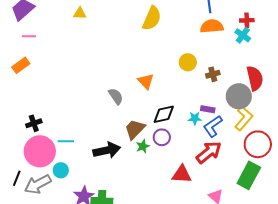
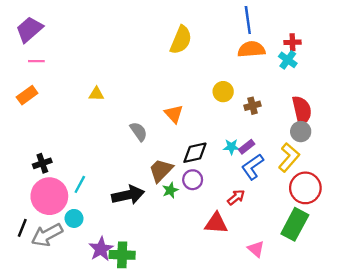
yellow triangle: (80, 13) -> (96, 94), moved
gray circle: (239, 96) -> (301, 132), moved, size x0.7
purple rectangle: (208, 109) -> (247, 147), turned -48
cyan star: (195, 118) -> (231, 147), moved
cyan line: (66, 141) -> (80, 184), turned -63
red arrow: (209, 152) -> (236, 197), moved, size x0.6

